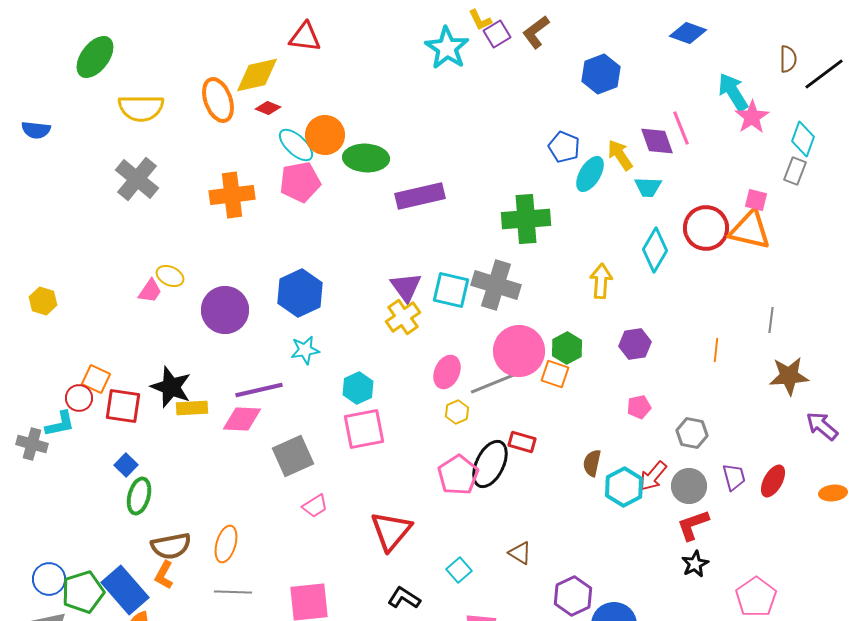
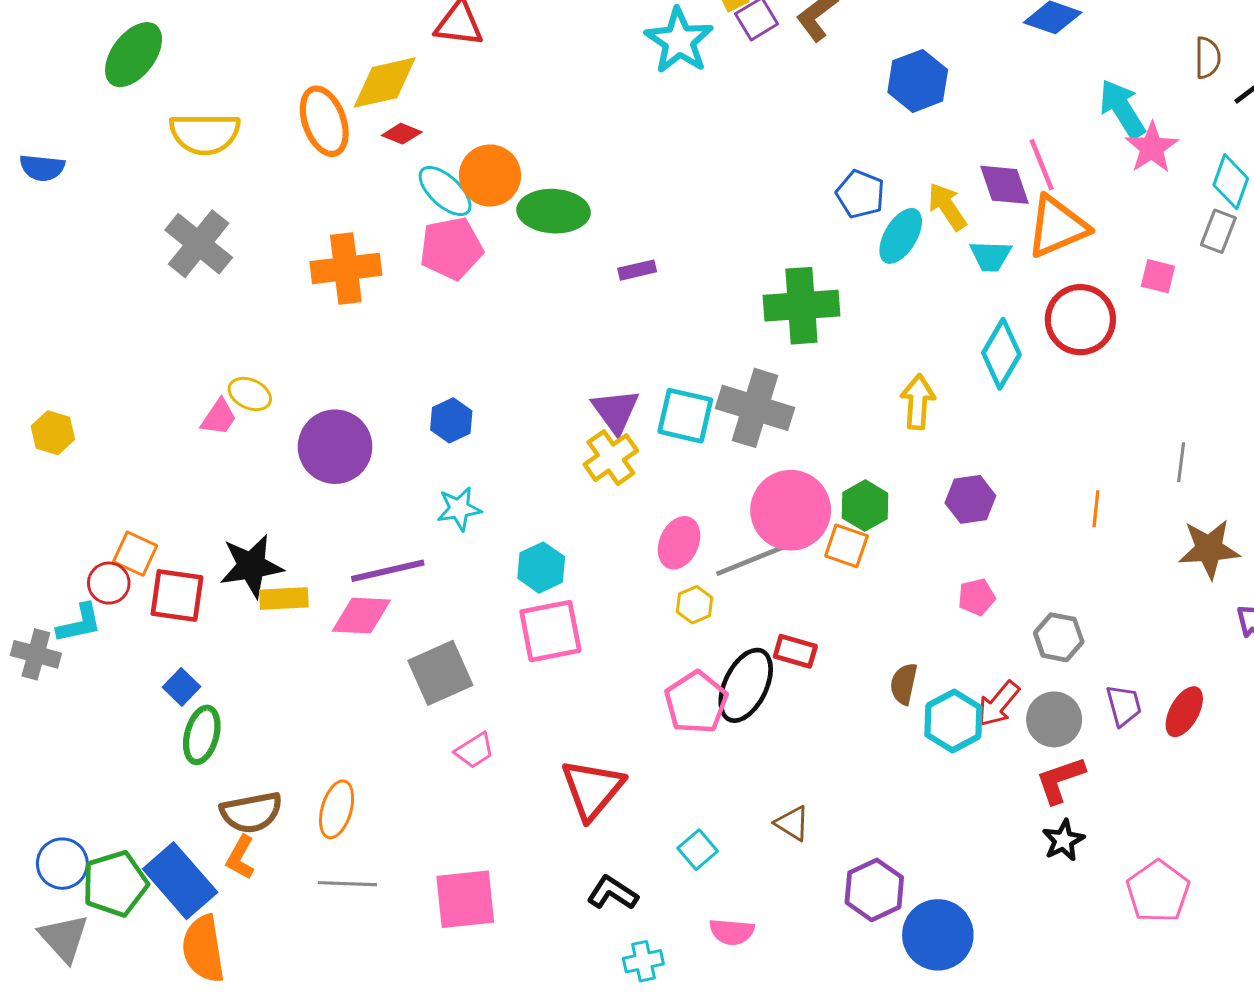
purple rectangle: (420, 196) -> (637, 270), size x0.5
orange triangle: (750, 230) -> (1057, 227), moved, turned -36
blue hexagon: (300, 293) -> (451, 420), size x0.6
black star: (171, 387) -> (251, 566), turned -30

